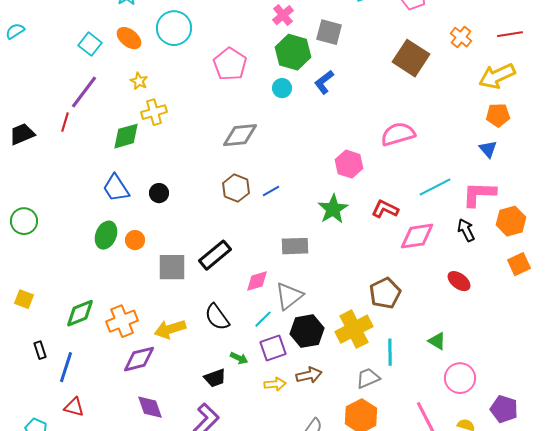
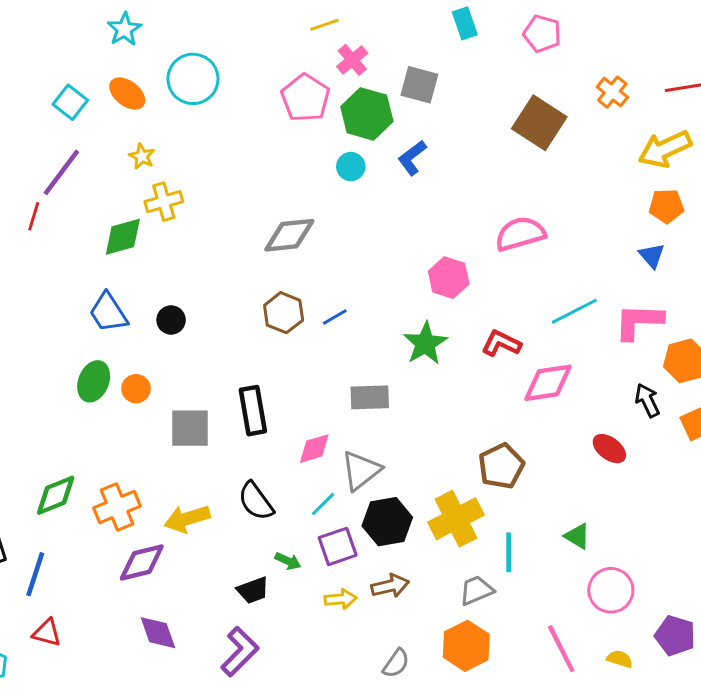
pink pentagon: (230, 64) -> (305, 98), moved
black arrow: (466, 230) -> (647, 400), moved
black rectangle: (215, 255) -> (253, 411), turned -60

